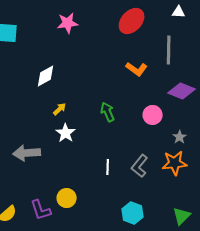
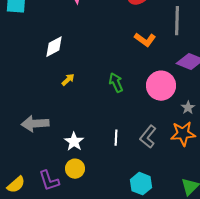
pink circle: (153, 115) -> (161, 86), size x1.5
white star: (66, 133) -> (74, 142), moved

